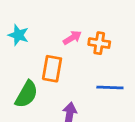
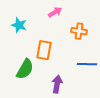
pink arrow: (72, 38) -> (55, 12), moved

